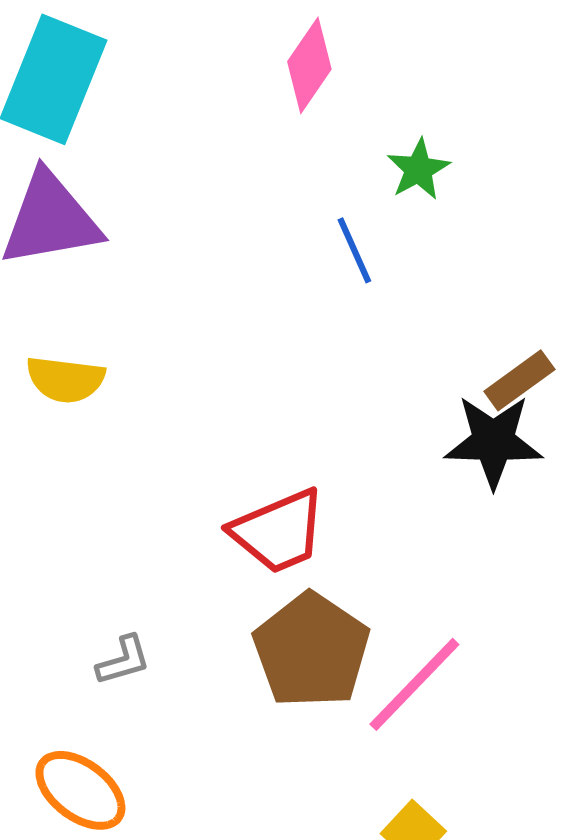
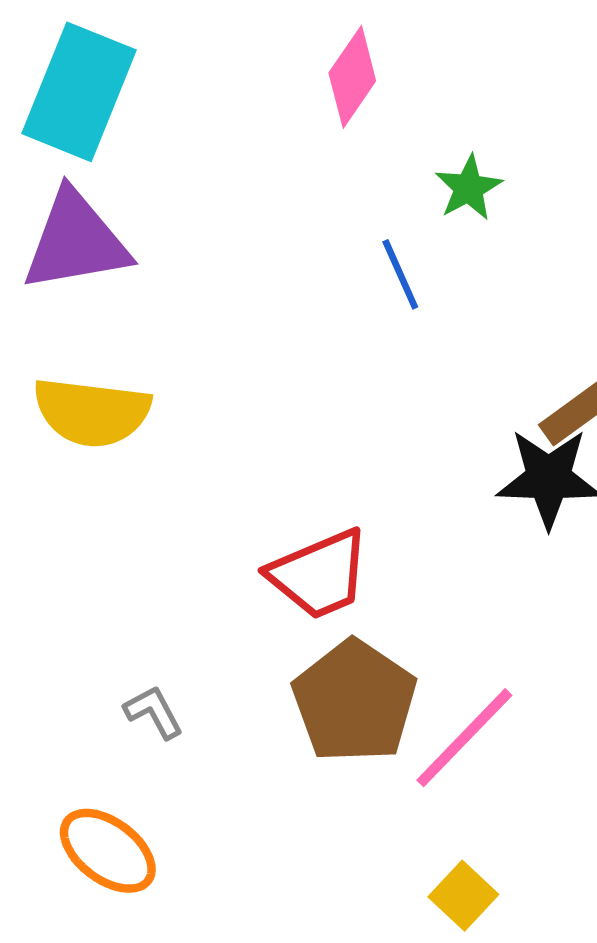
yellow semicircle: (65, 379) -> (92, 412), size x1.4
gray L-shape: (123, 660) -> (154, 712), turned -102

